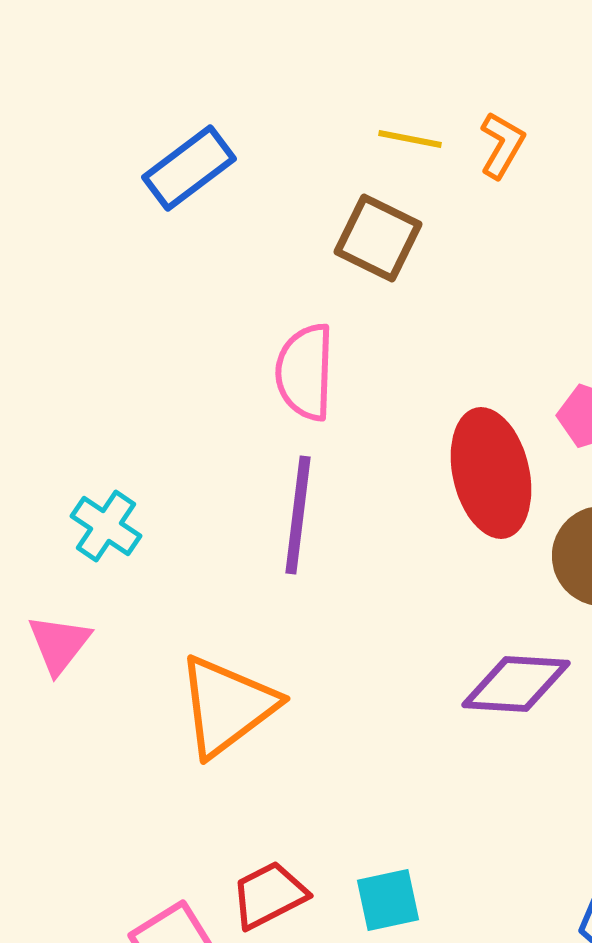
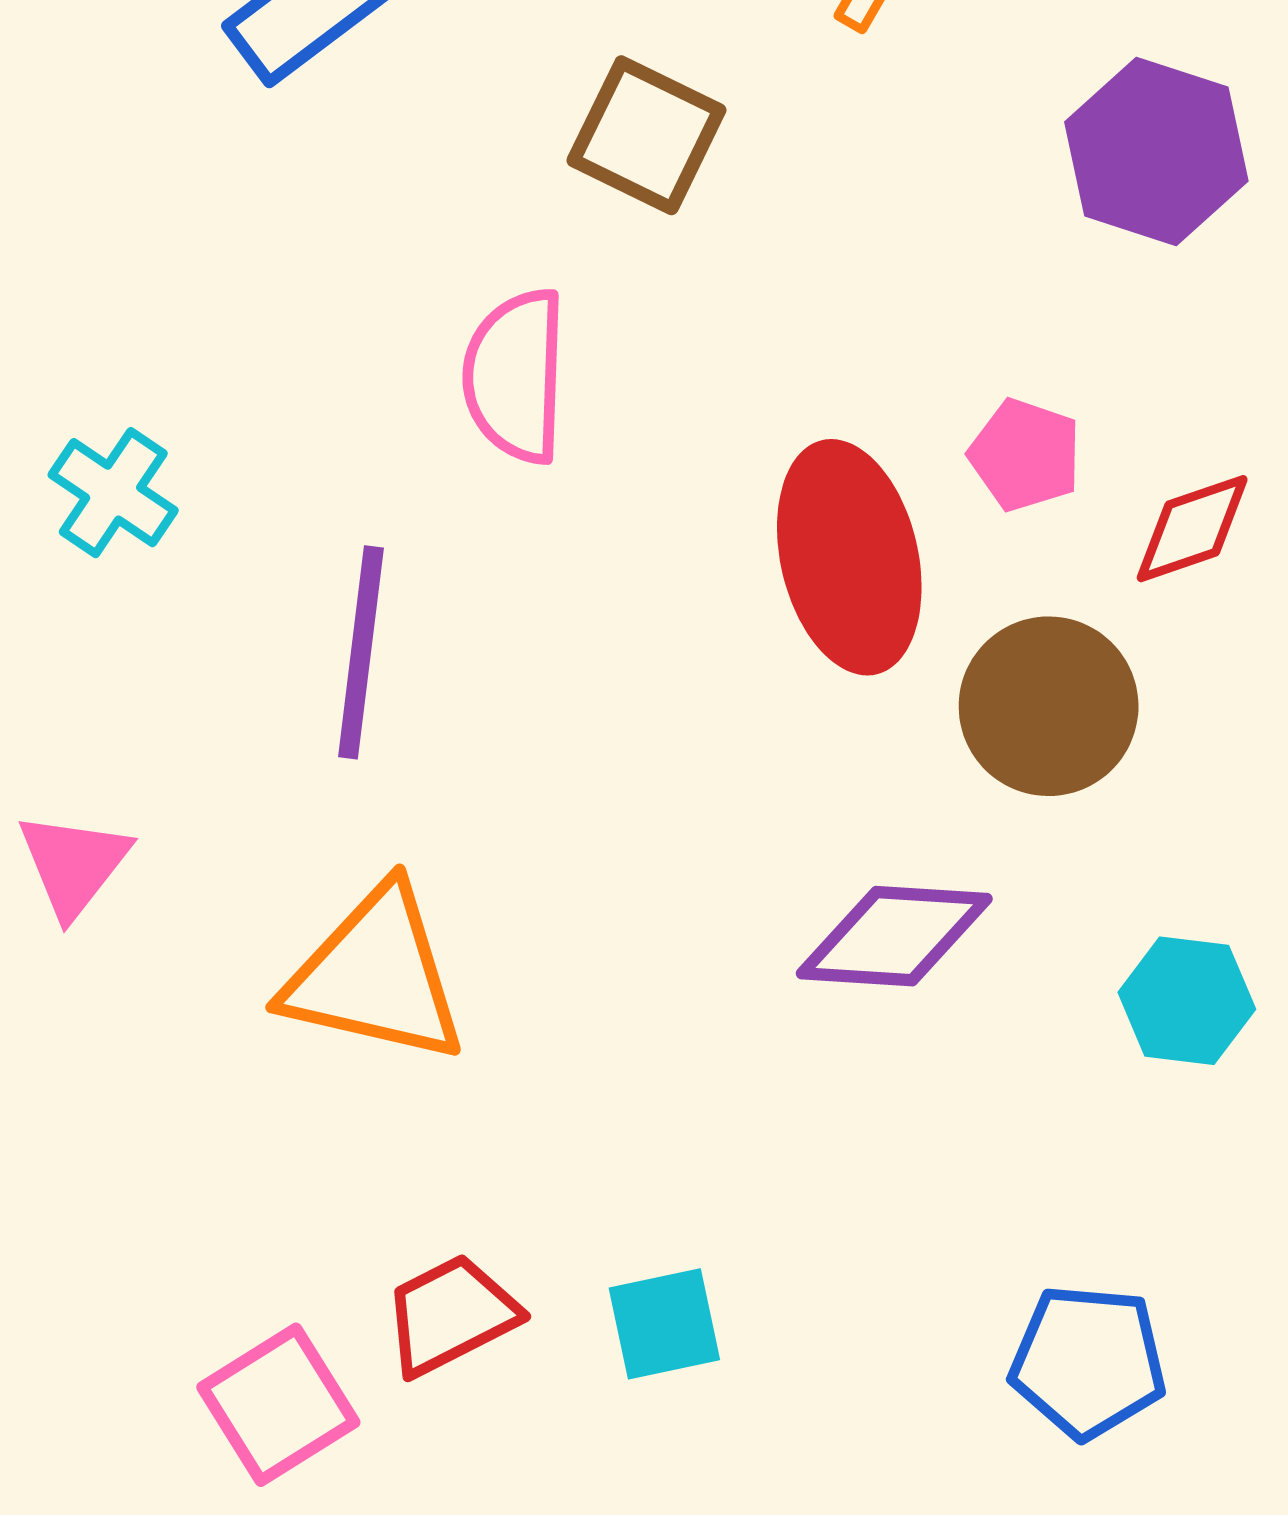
purple line: (298, 515) -> (361, 652), moved
cyan cross: (106, 526) -> (113, 493), moved
orange triangle: (227, 706) -> (375, 976), turned 50

